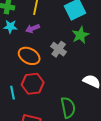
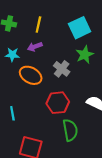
cyan star: (10, 27) -> (12, 55), moved
red hexagon: (33, 84) -> (58, 103), moved

